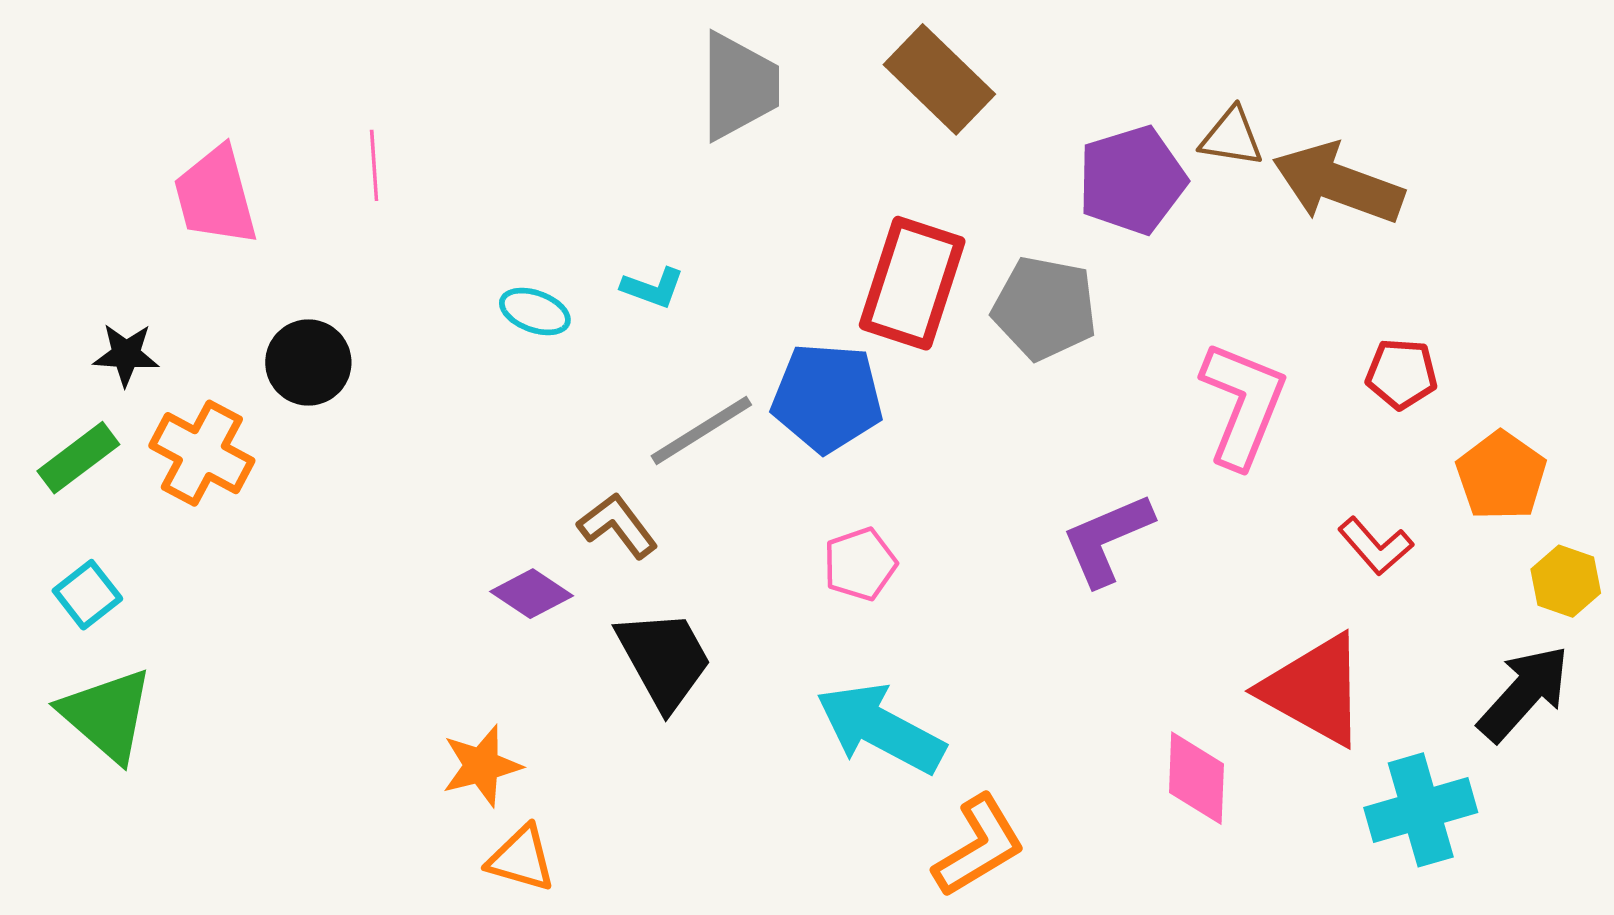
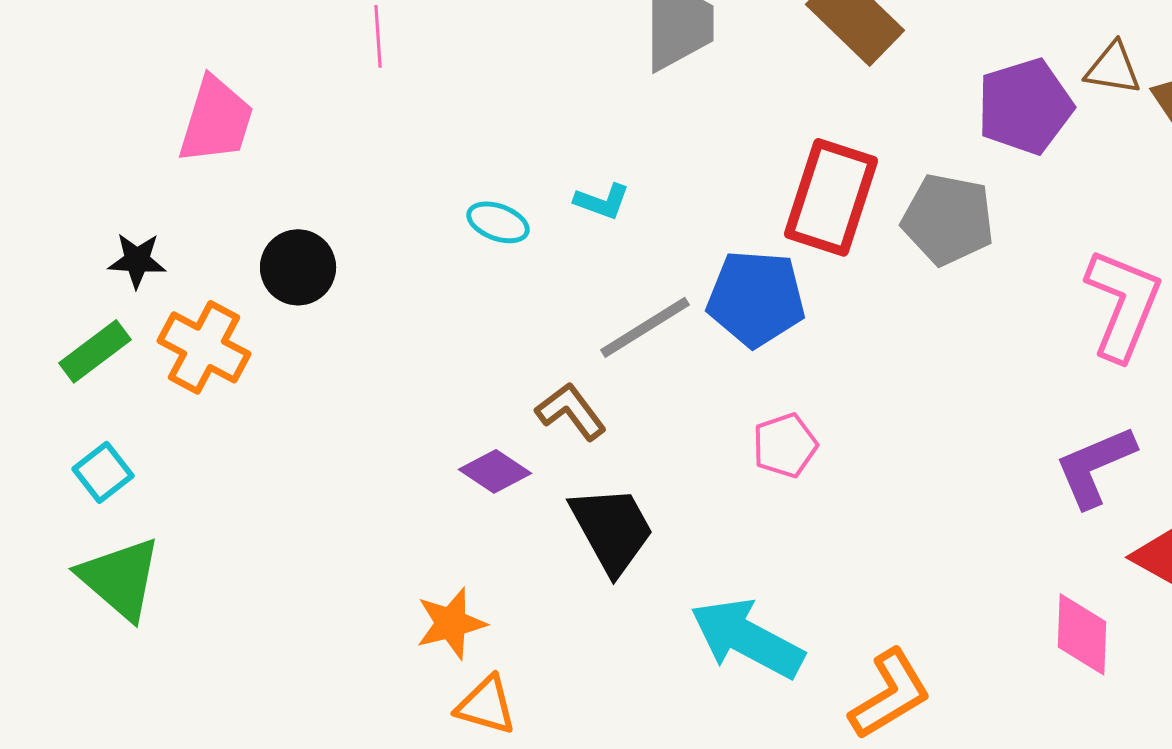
pink line: (374, 165) -> (378, 36), moved
pink trapezoid: (215, 196) -> (216, 120), turned -148
purple L-shape: (1107, 539) -> (1095, 466), moved
cyan arrow: (880, 728) -> (747, 638), moved

